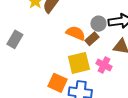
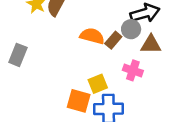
gray circle: (98, 24) -> (131, 29), moved
yellow square: (79, 63) -> (98, 84), moved, size x0.7

